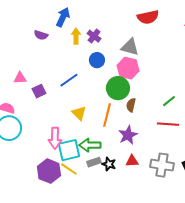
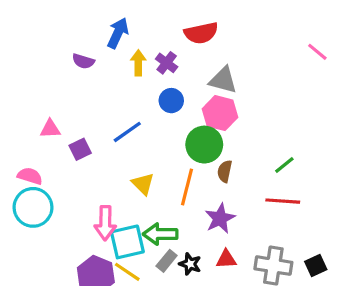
red semicircle: (148, 17) -> (201, 33), moved
gray rectangle: (94, 162) -> (167, 261), turned -32

